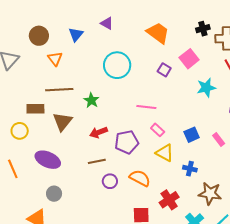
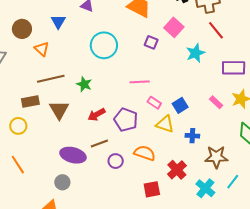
blue square: (192, 135) -> (180, 105), moved
purple pentagon: (127, 142) -> (126, 120), turned -30
purple ellipse: (48, 160) -> (73, 155), moved

